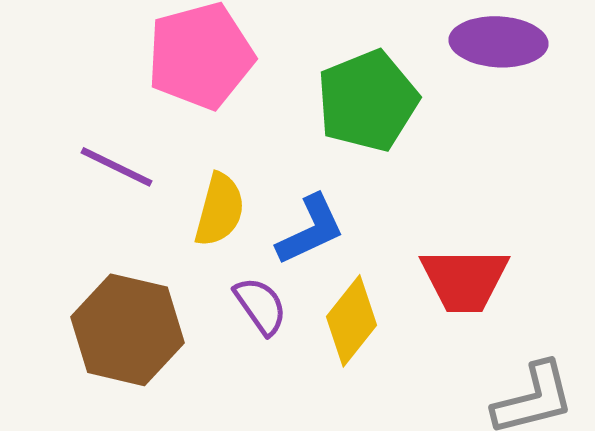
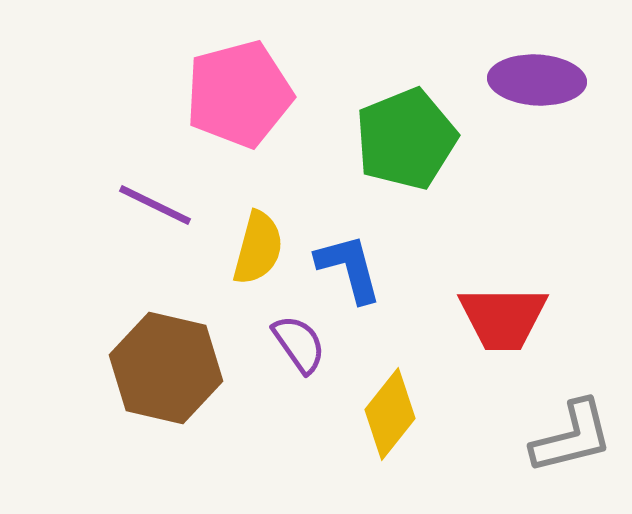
blue L-shape: (310, 230) -> (349, 268), turned -80
yellow diamond: (352, 321) -> (390, 414), moved

